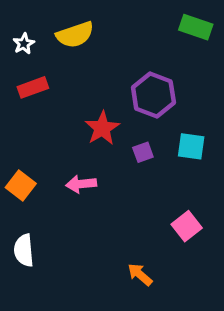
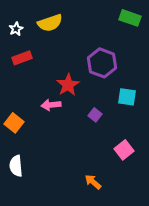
purple square: (143, 152) -> (95, 115), moved, turned -32
pink arrow: (81, 184) -> (51, 105), moved

